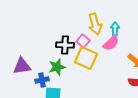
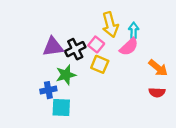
black cross: (65, 45) -> (75, 49), turned -30
yellow square: (86, 58) -> (100, 64), size x0.7
purple triangle: (22, 66) -> (53, 47), moved

